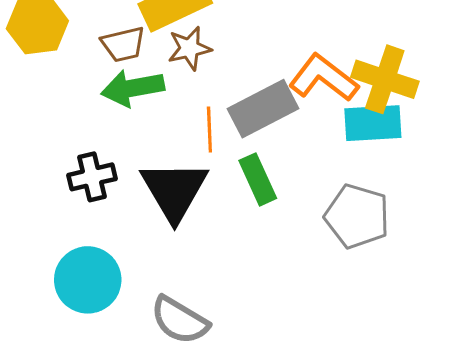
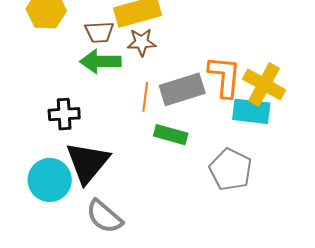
orange L-shape: (323, 78) -> (225, 77), turned 48
green rectangle: (258, 179) -> (171, 135), turned -60
black triangle: (174, 190) -> (88, 163), moved

